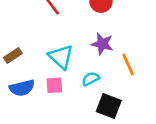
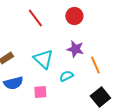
pink square: (54, 85) -> (40, 92), moved
black square: (109, 106) -> (100, 97), moved, turned 30

